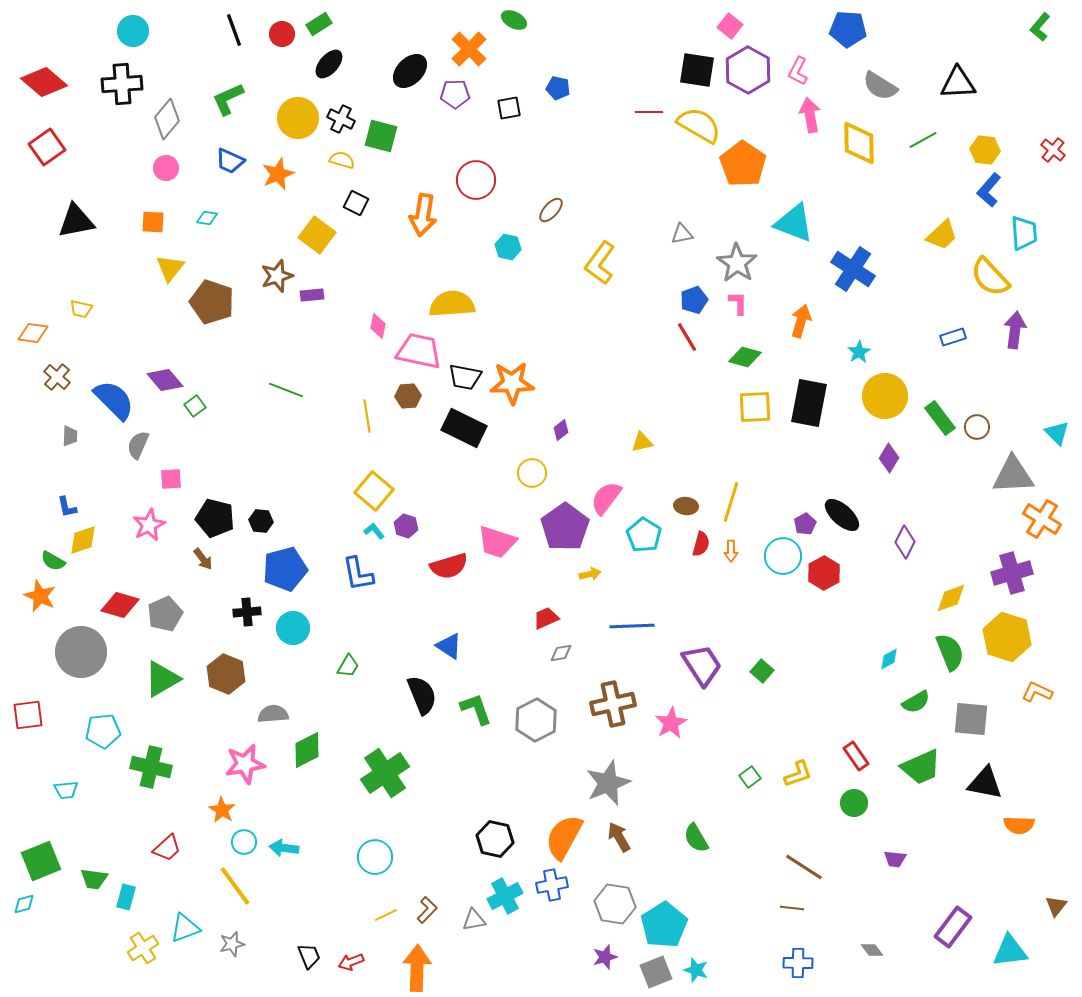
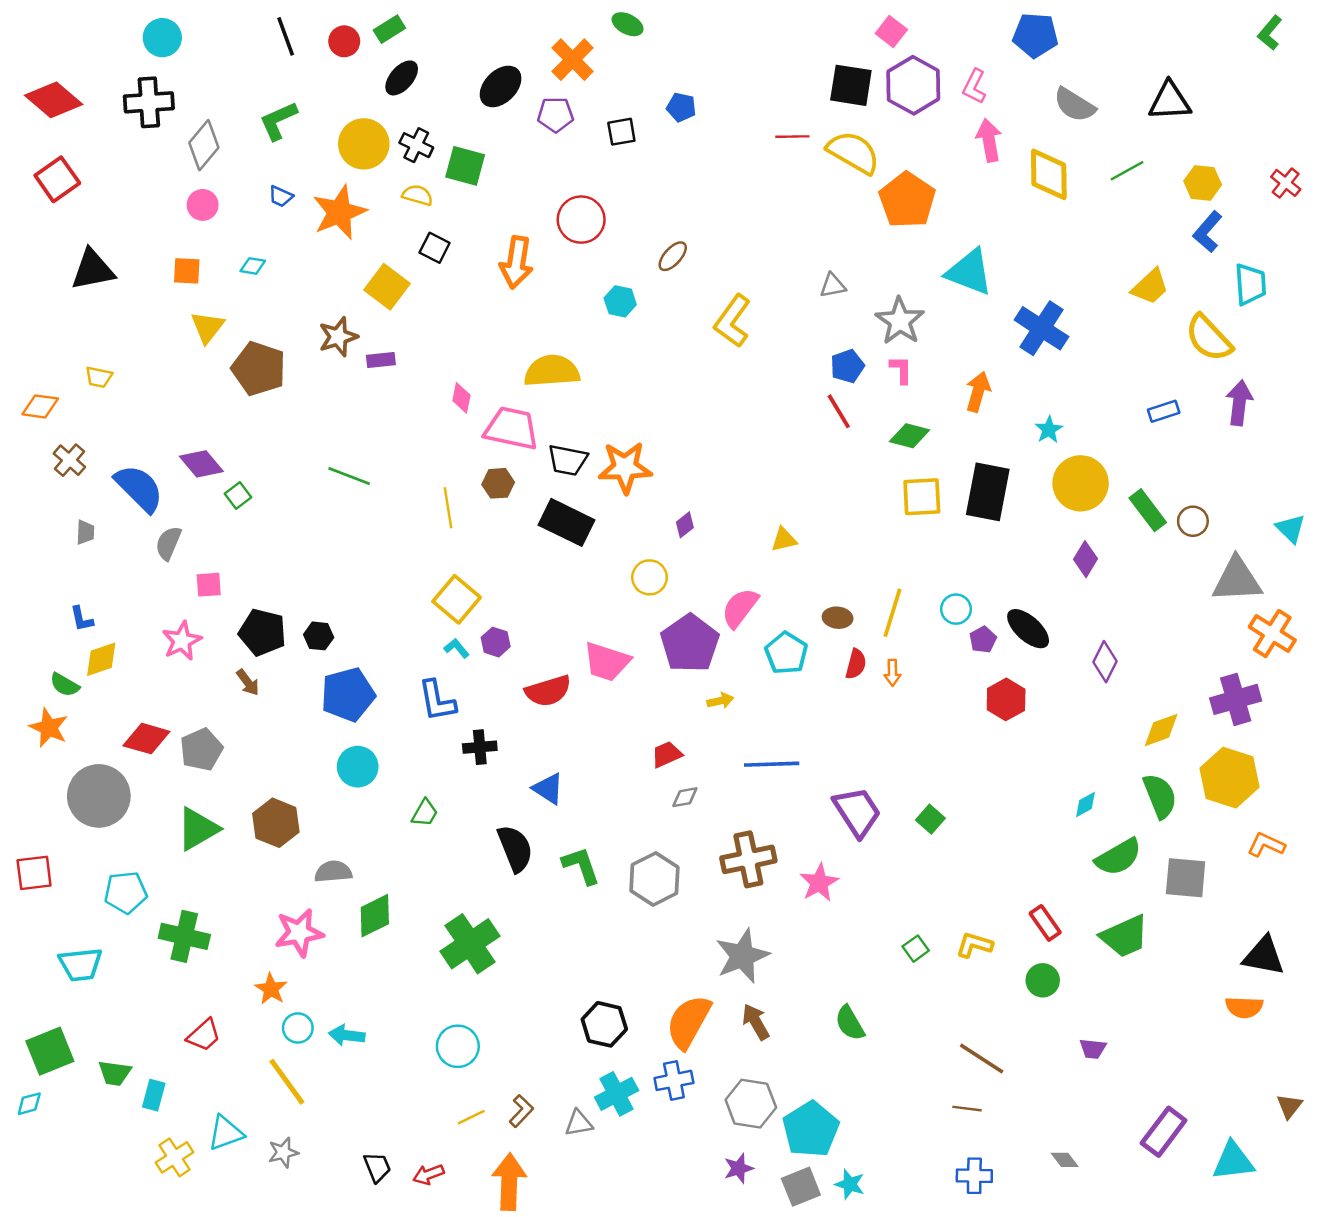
blue trapezoid: (230, 161) -> (281, 196), size x0.7
orange star: (278, 174) -> (339, 212), size x1.4
cyan circle: (783, 556) -> (956, 609), moved, size x0.7
black cross: (247, 612) -> (480, 747), moved
green semicircle: (916, 702) -> (1118, 857), size x1.4
yellow L-shape: (798, 774) -> (974, 945), turned -144
black triangle: (985, 783) -> (1264, 956), moved
cyan trapezoid: (66, 790) -> (80, 964), size x1.5

